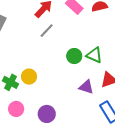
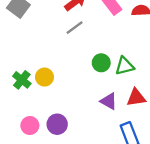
green triangle: (94, 55) -> (125, 66), turned -48
pink circle: (16, 109) -> (30, 126), moved

